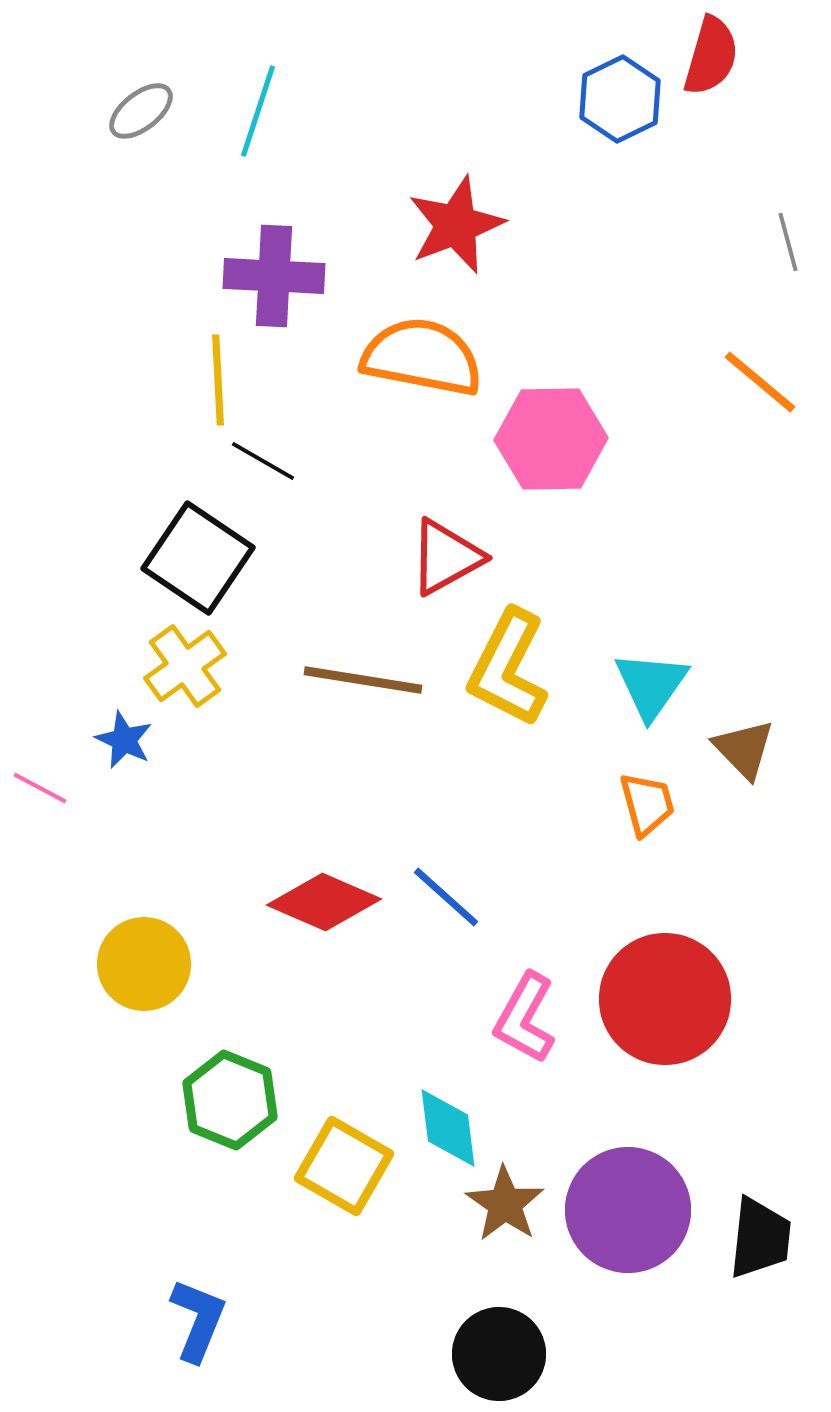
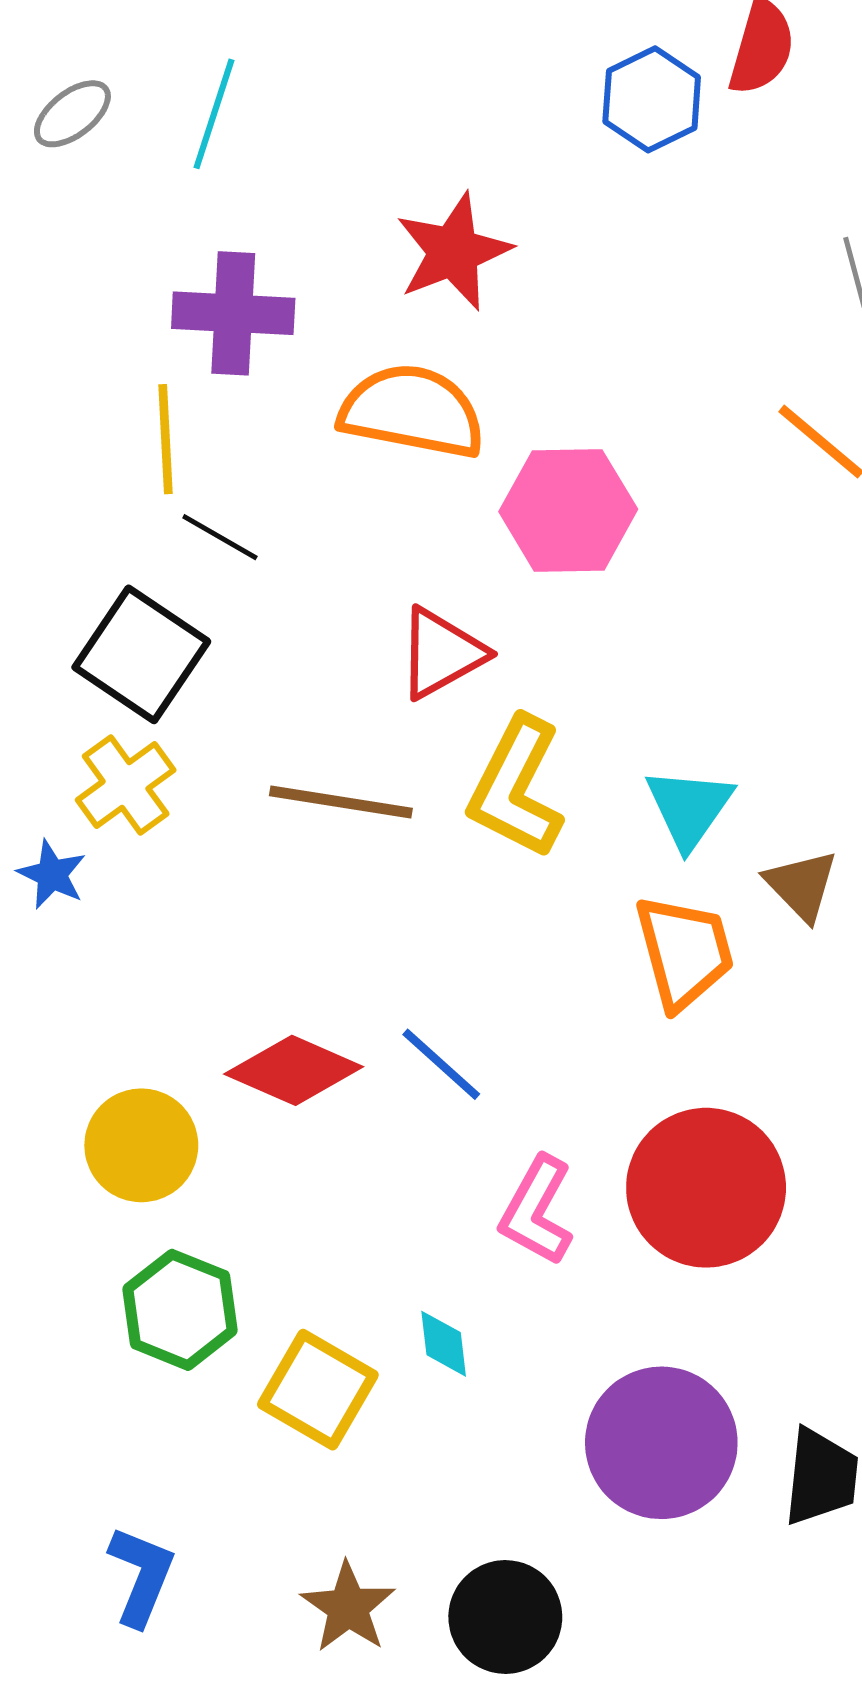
orange trapezoid: (647, 804) -> (684, 952), size x1.5
yellow circle: (144, 964) -> (141, 1145), moved
cyan diamond: (448, 1128) -> (444, 1344), size x0.7
brown star: (505, 1204) -> (348, 1607), moved

